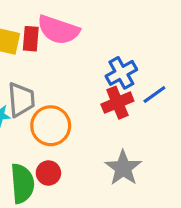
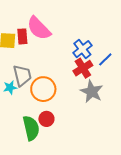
pink semicircle: (58, 30) -> (39, 28), turned 36
gray star: (123, 168) -> (92, 92), moved

